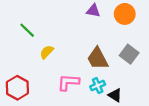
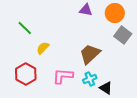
gray square: (129, 54) -> (123, 35), moved
brown trapezoid: (98, 58) -> (90, 54), turned 75
red hexagon: (17, 88) -> (26, 74), moved

